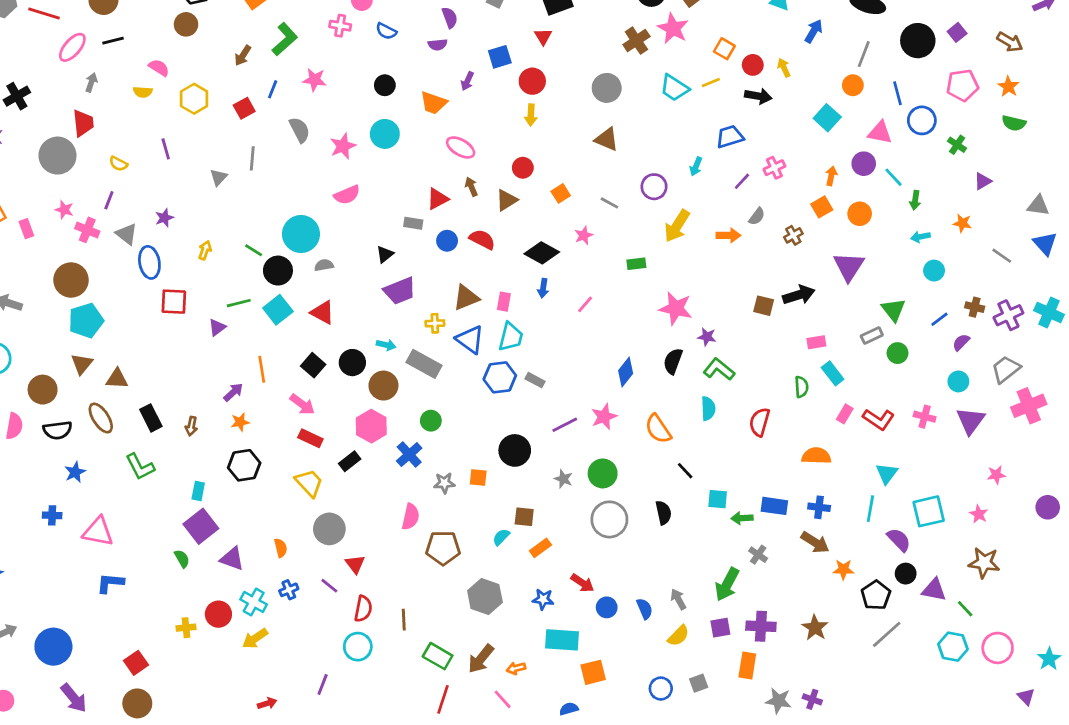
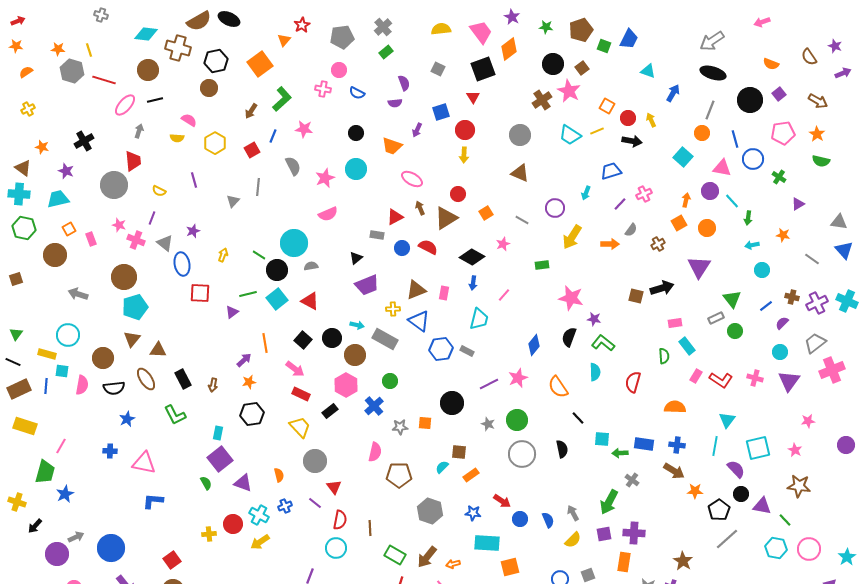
brown triangle: (507, 200) -> (446, 218), size x1.4
cyan trapezoid: (511, 337) -> (479, 319), moved
brown star: (815, 628) -> (683, 561), moved

